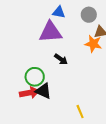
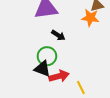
green circle: (35, 77) -> (47, 56), moved
red arrow: (29, 93) -> (59, 76), moved

